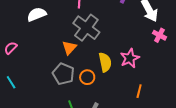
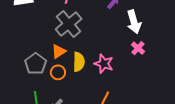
orange triangle: (69, 48) -> (59, 51), moved
pink star: (130, 58) -> (104, 64), turned 30

